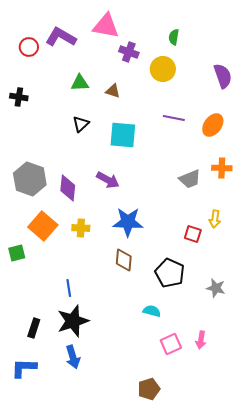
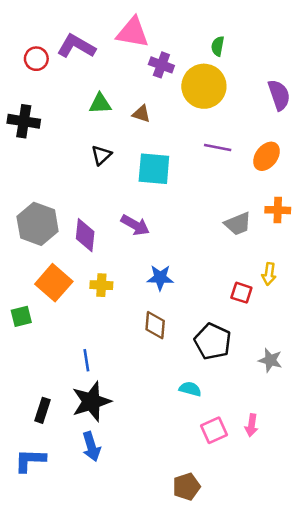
yellow circle: (163, 69) -> (204, 86), size x1.4
black cross: (19, 97) -> (24, 121), size x1.4
blue star: (128, 222) -> (160, 278), size x0.7

